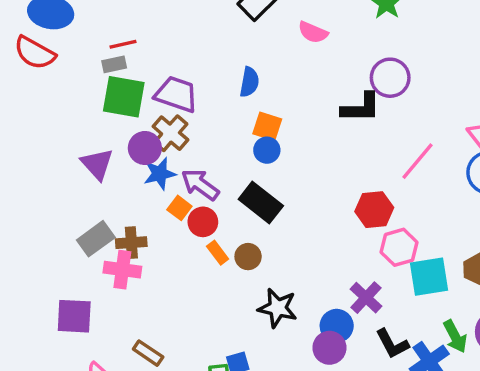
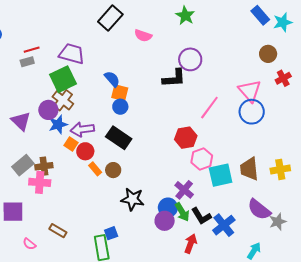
blue semicircle: (249, 82) -> (112, 79), moved, turned -48
purple trapezoid: (176, 94) -> (72, 54), moved
green square: (124, 97) -> (63, 79), moved, turned -32
purple arrow: (200, 185) -> (82, 129), turned -40
green arrow: (455, 336) -> (182, 212), moved

